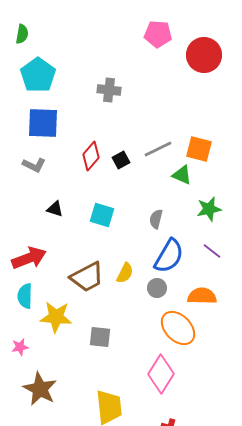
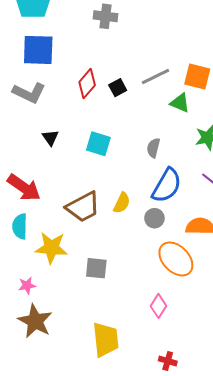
gray L-shape: (34, 165) -> (29, 93), size x1.4
black triangle: (55, 209) -> (50, 138), turned 36
red arrow: (29, 258) -> (24, 188), turned 56
pink star: (20, 347) -> (27, 286), moved
pink diamond: (161, 374) -> (159, 306), size x0.6

